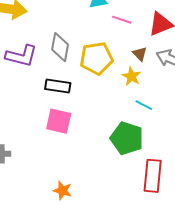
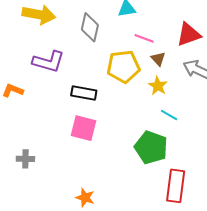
pink line: (122, 20) -> (144, 38), moved
gray diamond: (60, 47) -> (90, 27), moved
brown triangle: (140, 54) -> (158, 59), moved

